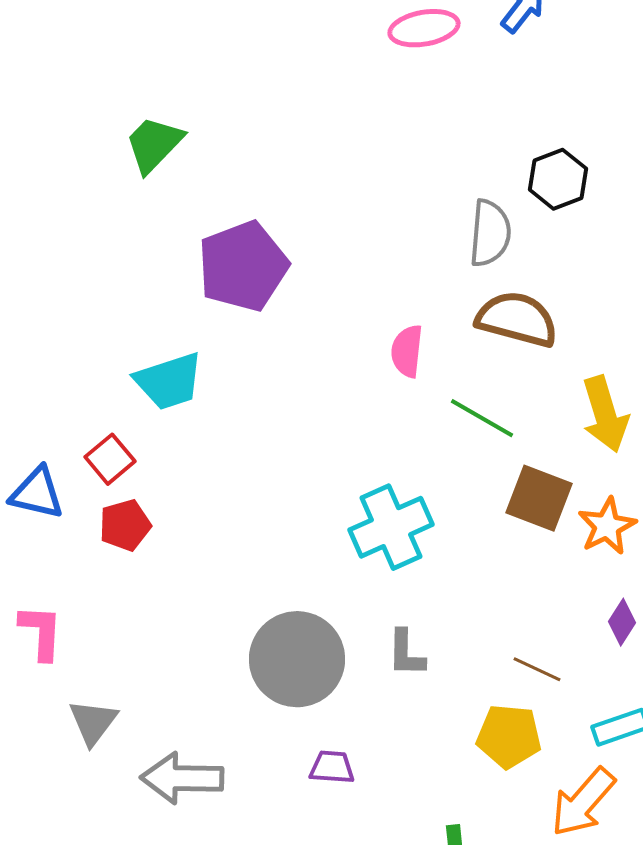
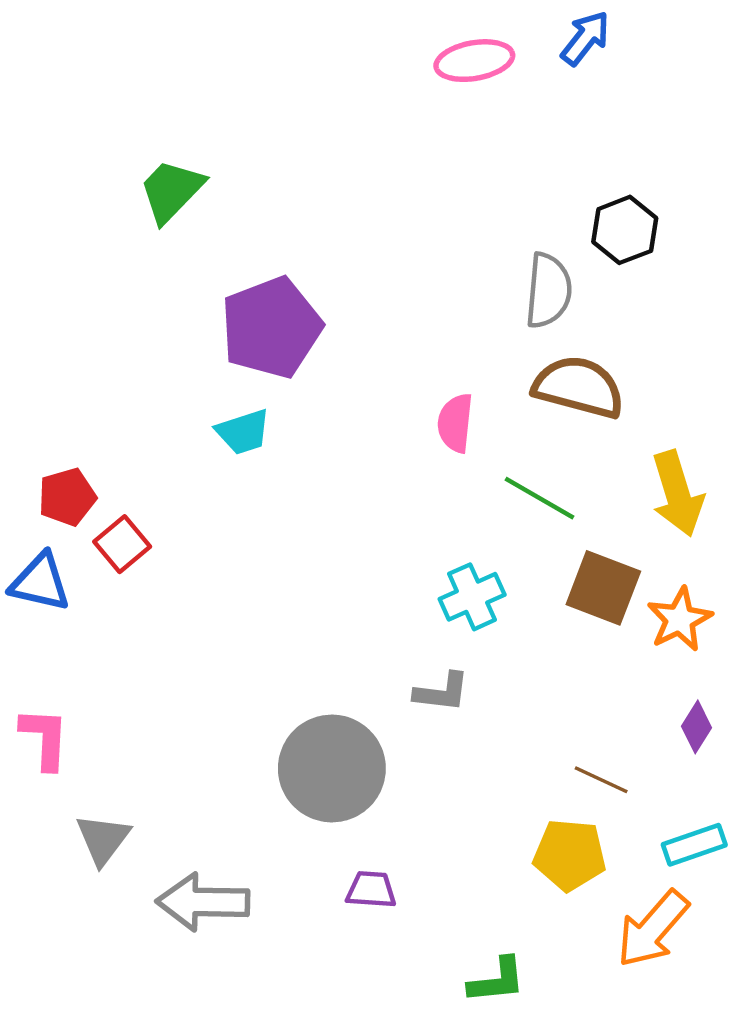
cyan trapezoid: (169, 381) -> (243, 432), moved, size x0.7
red pentagon: (125, 525) -> (67, 497), moved
cyan cross: (391, 527) -> (472, 597), moved, size x0.7
gray L-shape: (406, 653) -> (442, 692), moved, turned -84

